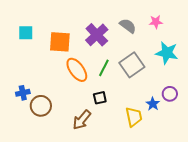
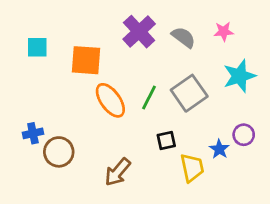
purple cross: (97, 35) -> (139, 32), moved
cyan star: (167, 53) -> (239, 76), turned -30
black square: (100, 98) -> (166, 140), moved

